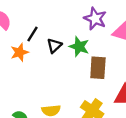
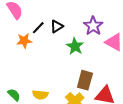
black triangle: (54, 46) -> (57, 26), moved
brown rectangle: (98, 68) -> (85, 80), moved

